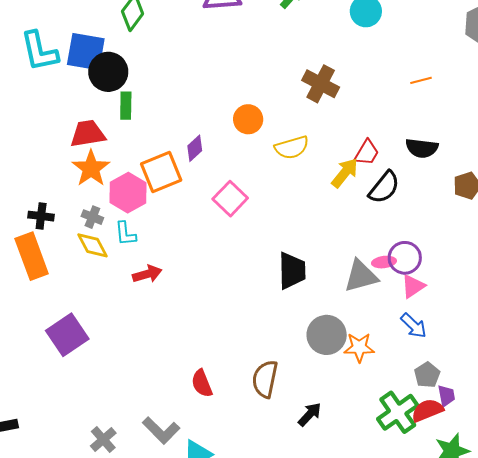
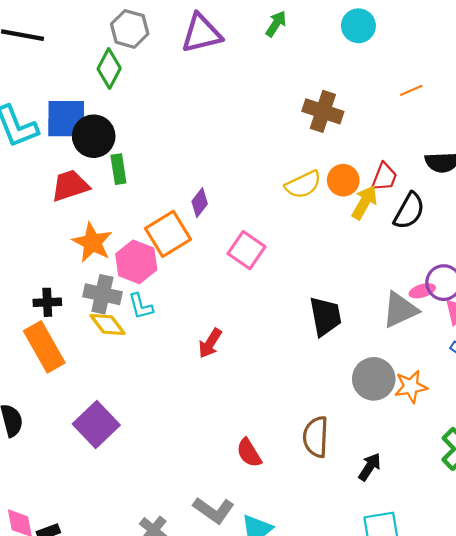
orange line: (421, 80) -> (411, 90), moved
orange circle: (248, 119) -> (343, 180), moved
red trapezoid: (88, 134) -> (70, 186), moved
gray cross: (92, 217) -> (102, 294), size x1.6
red arrow: (147, 274) -> (210, 343), moved, turned 148

